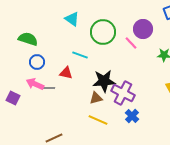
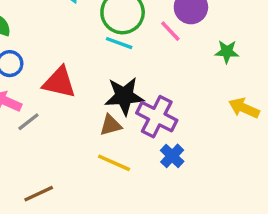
cyan line: (80, 55) -> (119, 43), moved
red triangle: (66, 73) -> (59, 82), size x1.5
gray line: (48, 88) -> (28, 122), moved, turned -40

